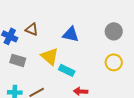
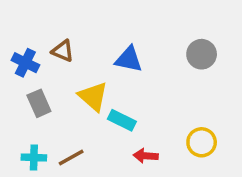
gray rectangle: (18, 60) -> (39, 103), turned 49
yellow circle: (114, 62) -> (202, 142), moved

